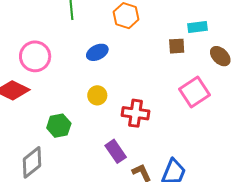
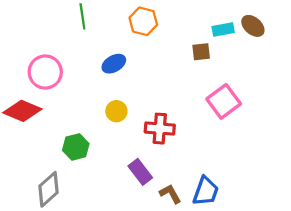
brown ellipse: (220, 56) -> (253, 26), moved

